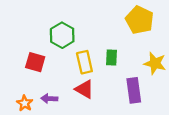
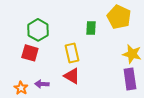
green hexagon: (62, 35) -> (38, 30), moved
green rectangle: (111, 57) -> (91, 28), moved
purple rectangle: (134, 90) -> (130, 79), moved

